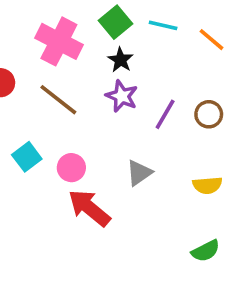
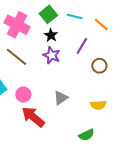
purple line: (165, 114) -> (82, 46), moved
green semicircle: (206, 251) -> (87, 135), moved

